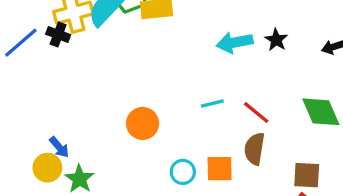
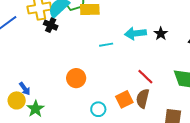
black cross: (58, 34) -> (51, 25), moved
cyan line: (212, 103) -> (106, 45), moved
orange square: (220, 169) -> (124, 99), moved, turned -30

